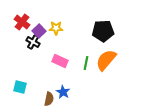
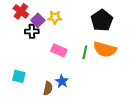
black pentagon: (103, 31) -> (102, 20), turned -30
black cross: (33, 42) -> (32, 31), turned -32
orange semicircle: (106, 60) -> (105, 49), turned -115

